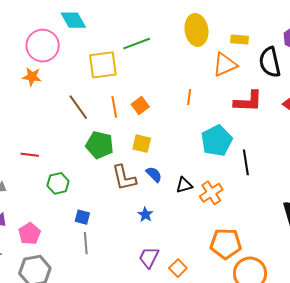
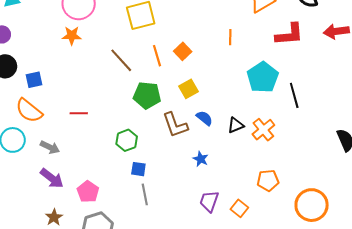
yellow square: (142, 144) -> (189, 89), turned -36
green hexagon: (58, 183) -> (127, 140), moved
orange pentagon: (226, 244) -> (268, 180), moved, size x0.7

